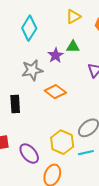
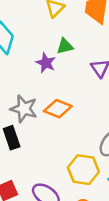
gray star: (32, 70) -> (24, 109), moved, turned -30

